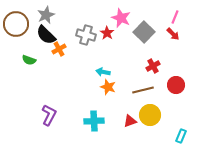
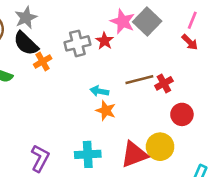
gray square: (144, 32) -> (147, 21), moved
gray cross: (86, 35) -> (77, 43), turned -30
red circle: (176, 85) -> (182, 114), moved
brown line: (143, 90) -> (139, 80), moved
purple L-shape: (49, 115) -> (40, 158), moved
red triangle: (130, 121) -> (134, 154), size x1.6

